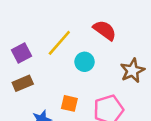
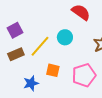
yellow line: (59, 43) -> (40, 46), moved

